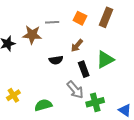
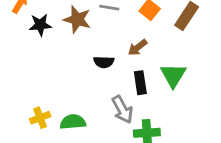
green triangle: (105, 59) -> (173, 75), turned -42
yellow cross: (13, 95) -> (40, 118), moved

